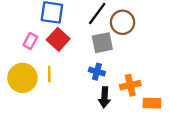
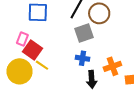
red square: (58, 39) -> (32, 50), moved
yellow line: (49, 74) -> (42, 65), turned -48

